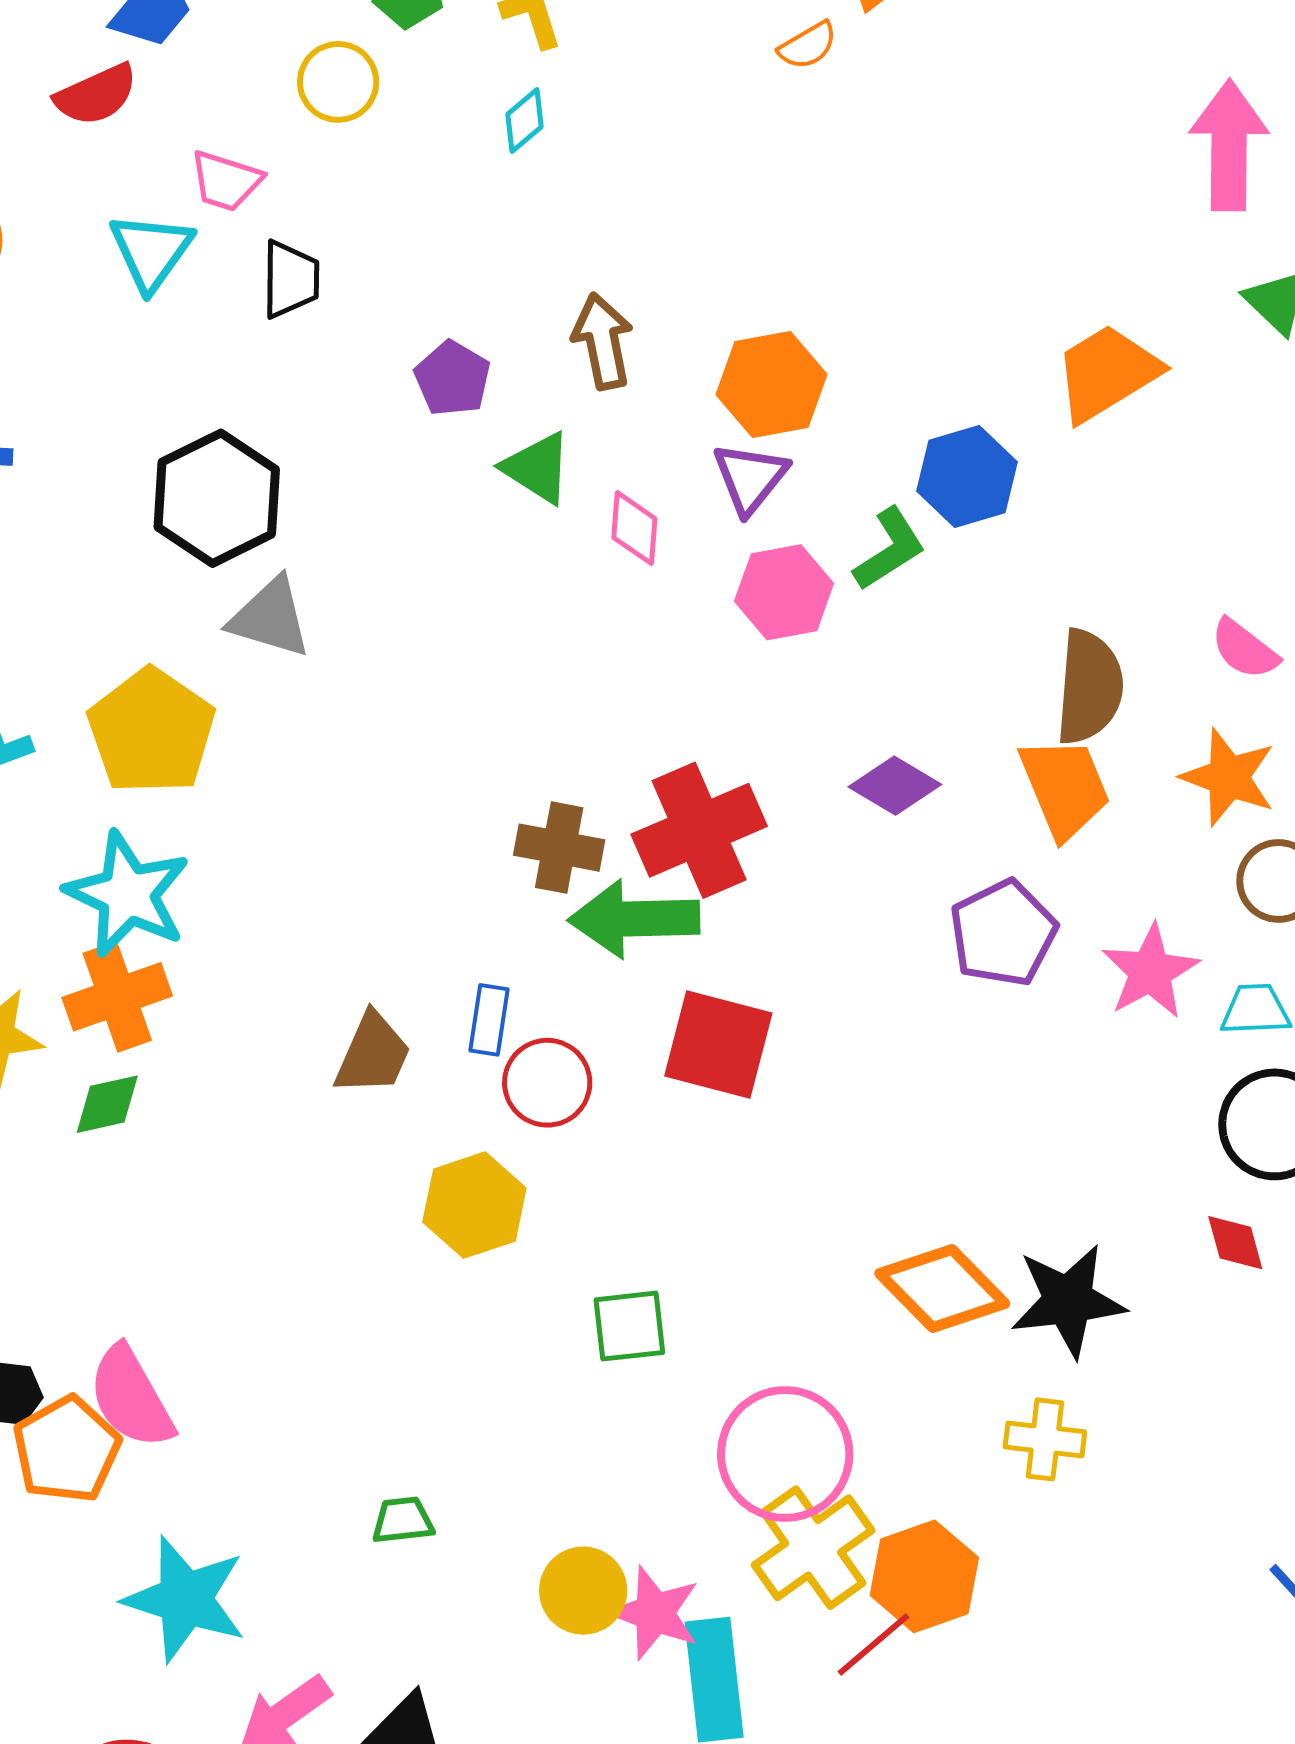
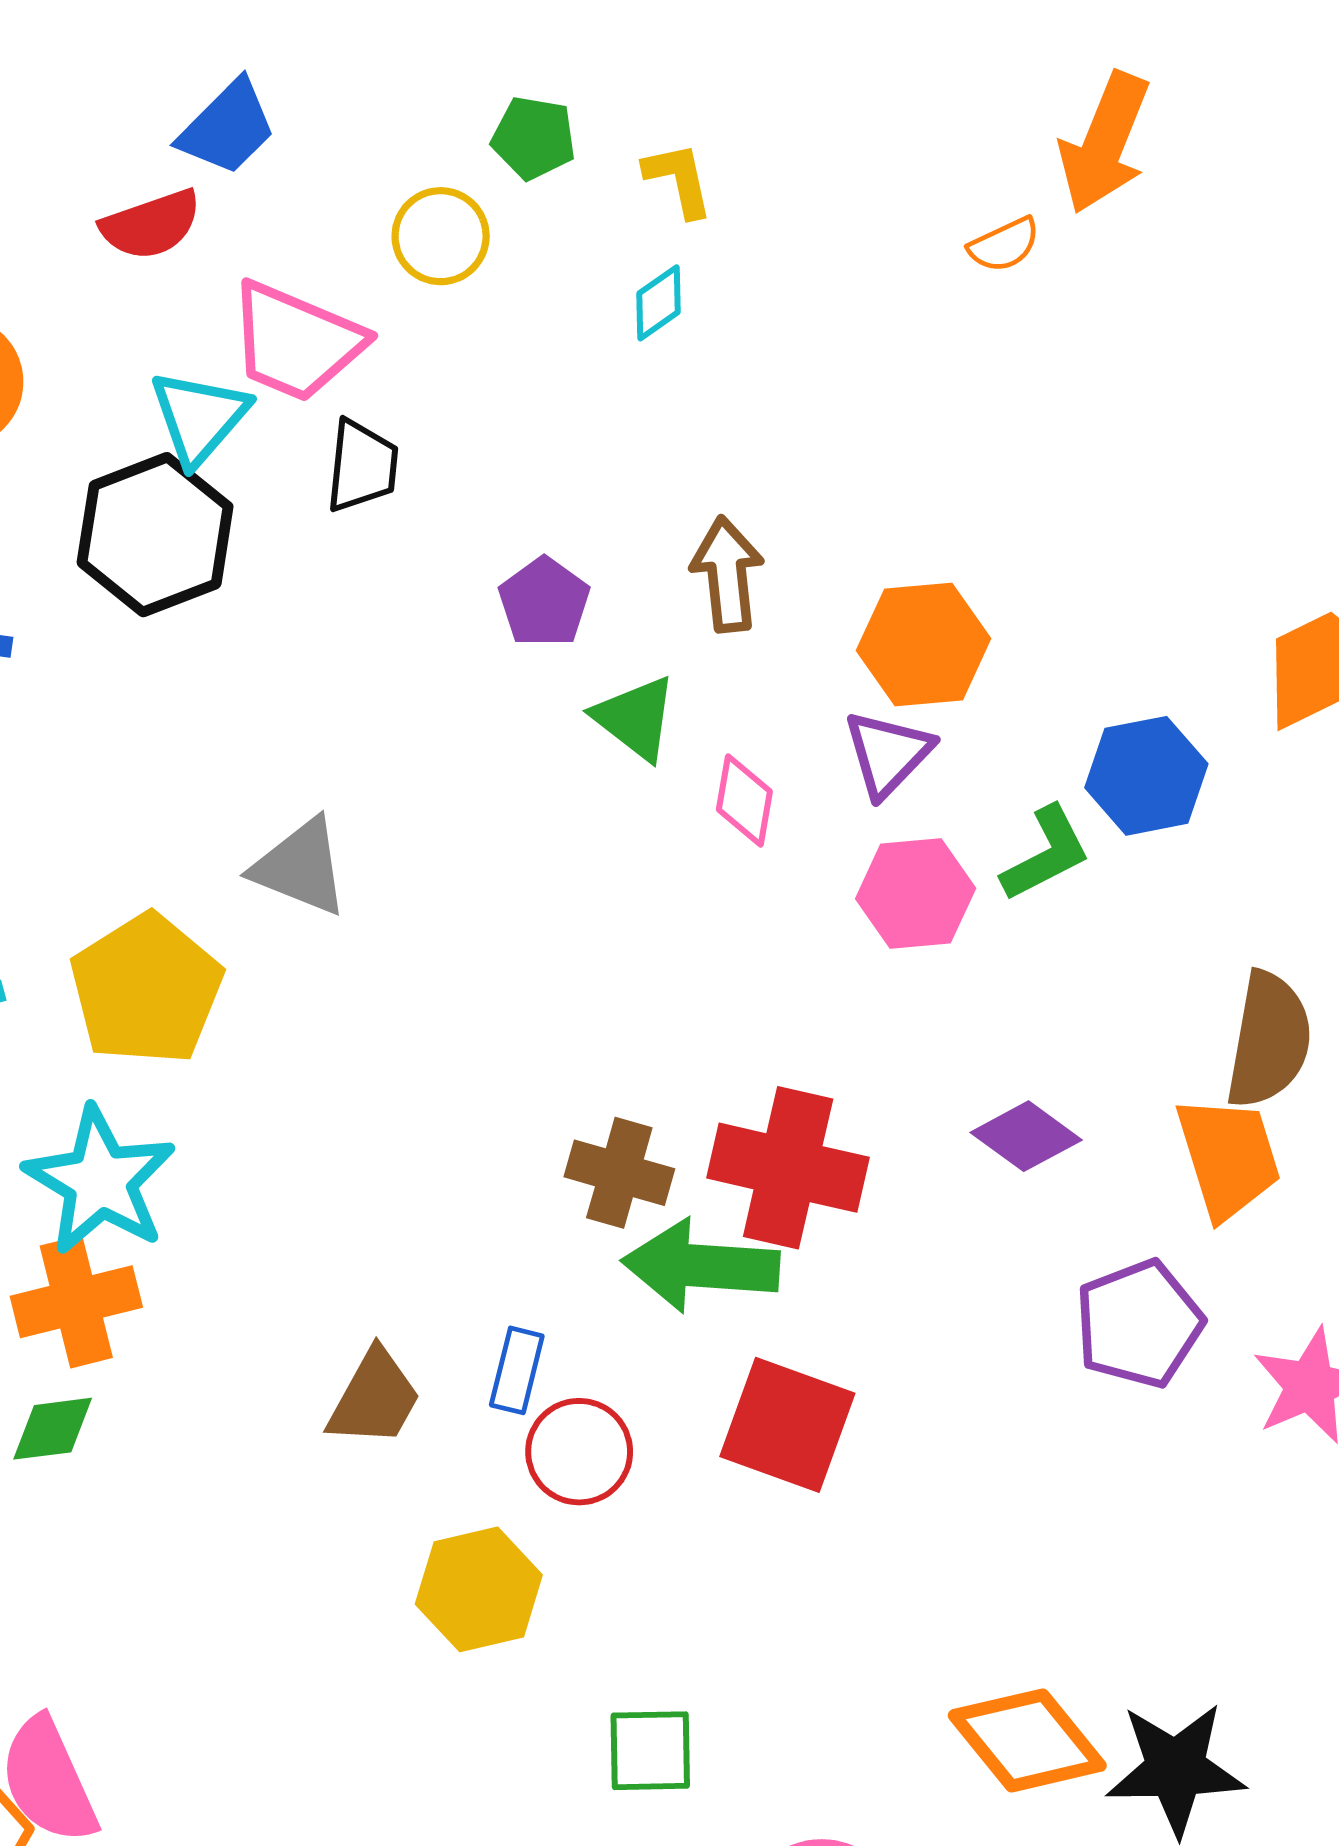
pink trapezoid: (226, 181) -> (296, 342), size x1.6
black hexagon: (217, 498) -> (155, 535), moved
red cross: (699, 830) -> (788, 1168), turned 31

